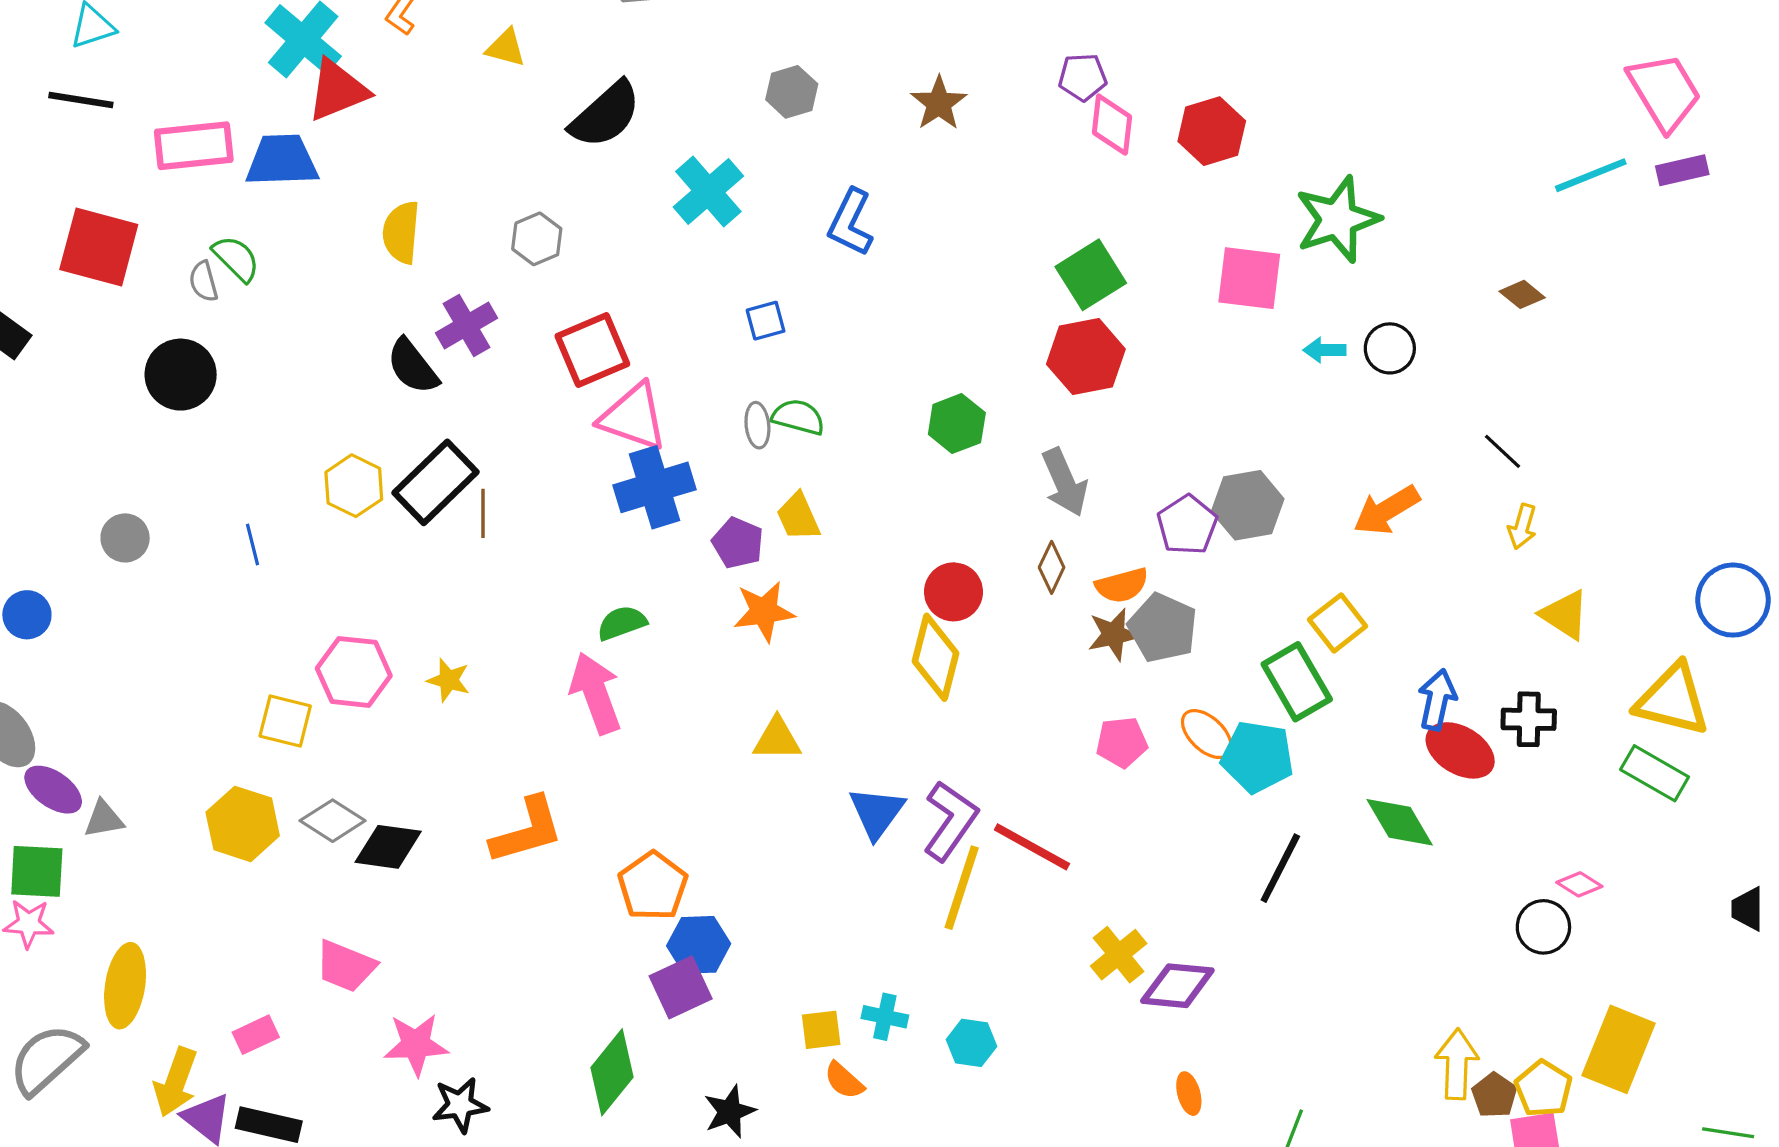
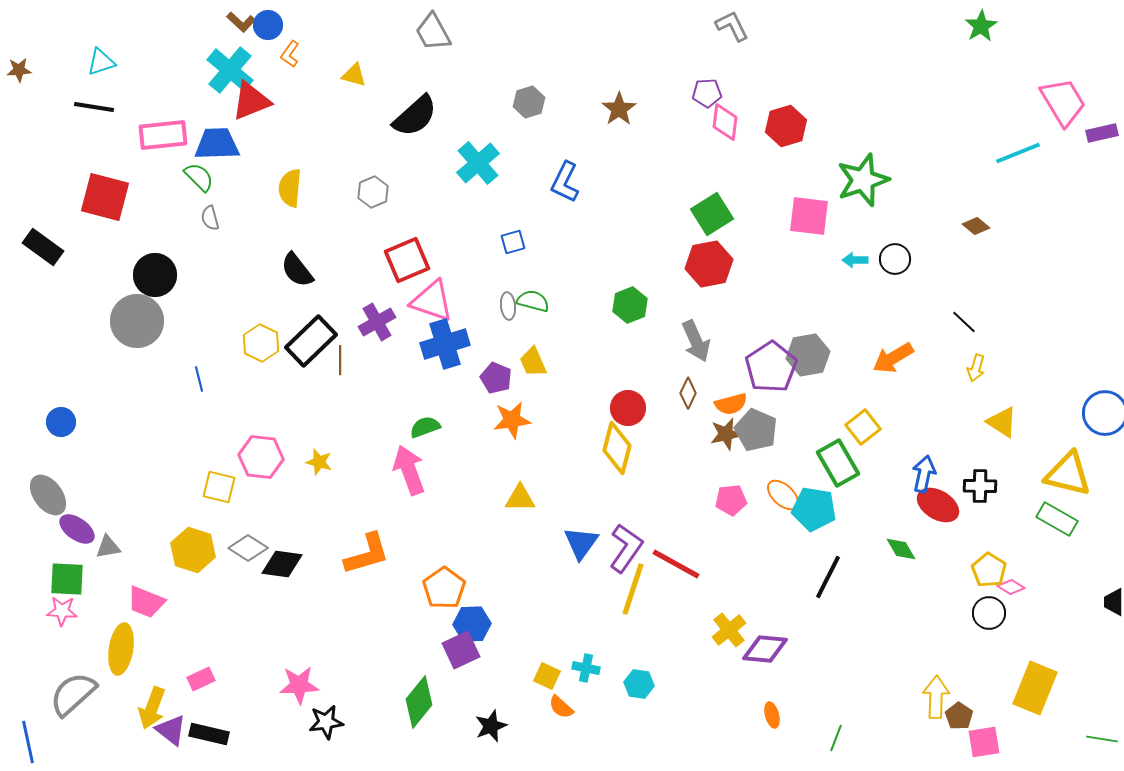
purple rectangle: (1682, 170) -> (1102, 133), moved
green semicircle: (236, 259) -> (199, 177), moved
gray semicircle: (203, 281) -> (210, 218), moved
purple cross: (467, 326) -> (377, 322), moved
purple pentagon: (1187, 525) -> (771, 367), size x1.4
gray circle: (125, 538) -> (137, 321), moved, size x1.8
green diamond: (1400, 822) -> (901, 549), size x0.7
pink trapezoid: (346, 966) -> (146, 602), moved
yellow square: (821, 1030) -> (547, 676), turned 32
yellow pentagon: (1543, 1089) -> (989, 570), moved

